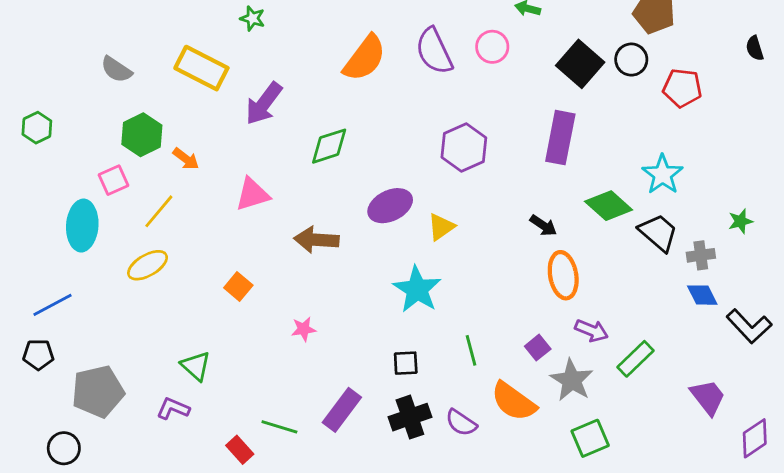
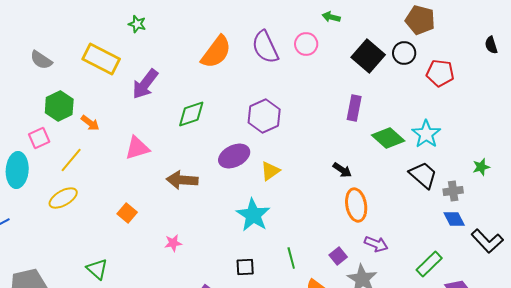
purple rectangle: (560, 138) -> (354, 108), size x0.7
purple hexagon: (464, 147) -> (264, 116), moved
green diamond: (609, 206) -> (388, 138), moved
green rectangle: (636, 359) -> (429, 264), moved

